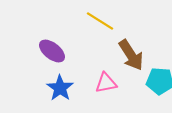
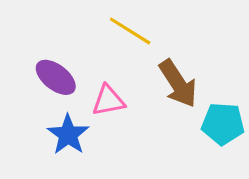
pink triangle: (106, 83) -> (108, 101), moved

